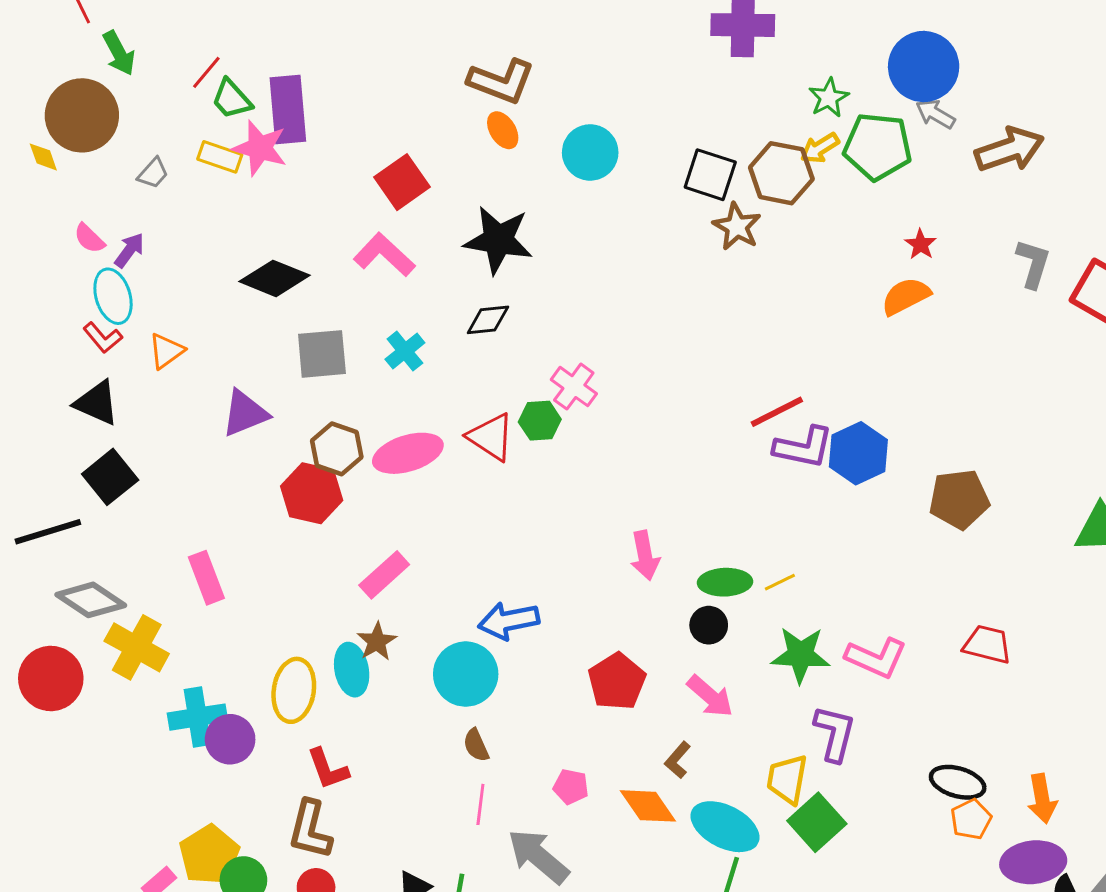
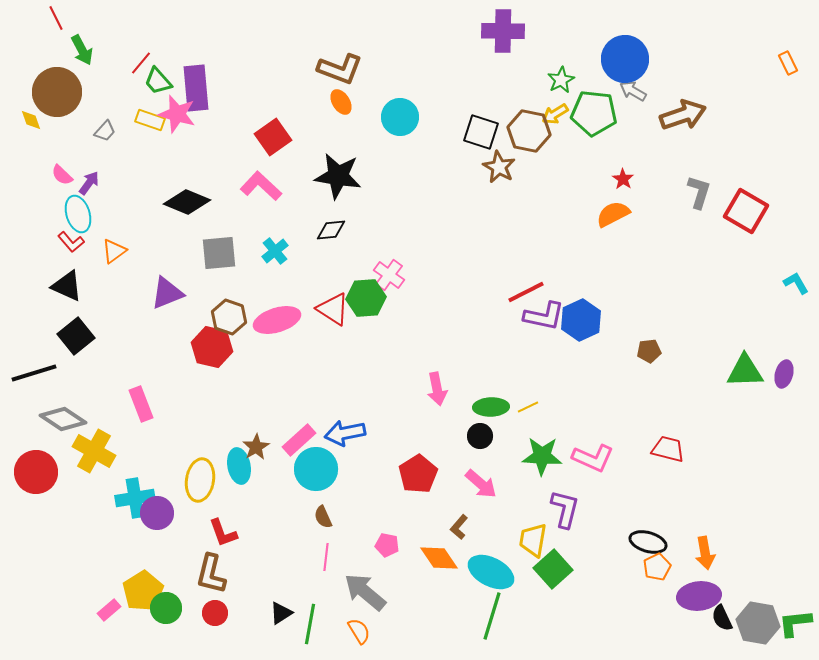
green hexagon: (540, 421) -> (366, 298), size x1.4
brown pentagon: (959, 499) -> (649, 351), size x0.6
pink rectangle: (384, 575) -> (299, 440), moved

